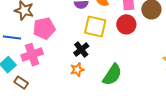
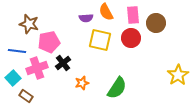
black cross: (81, 50) -> (63, 63), moved

